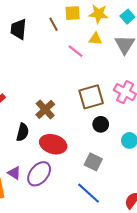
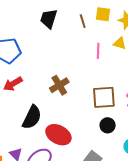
pink line: (75, 51) -> (98, 51), turned 42
brown cross: (45, 109) -> (59, 85), moved
black semicircle: (23, 132) -> (32, 117), size x1.4

